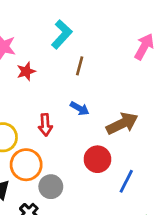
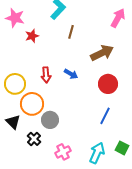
blue arrow: (80, 108) -> (71, 74), moved
brown arrow: (122, 124) -> (102, 53), moved
red circle: (97, 159) -> (108, 84), moved

